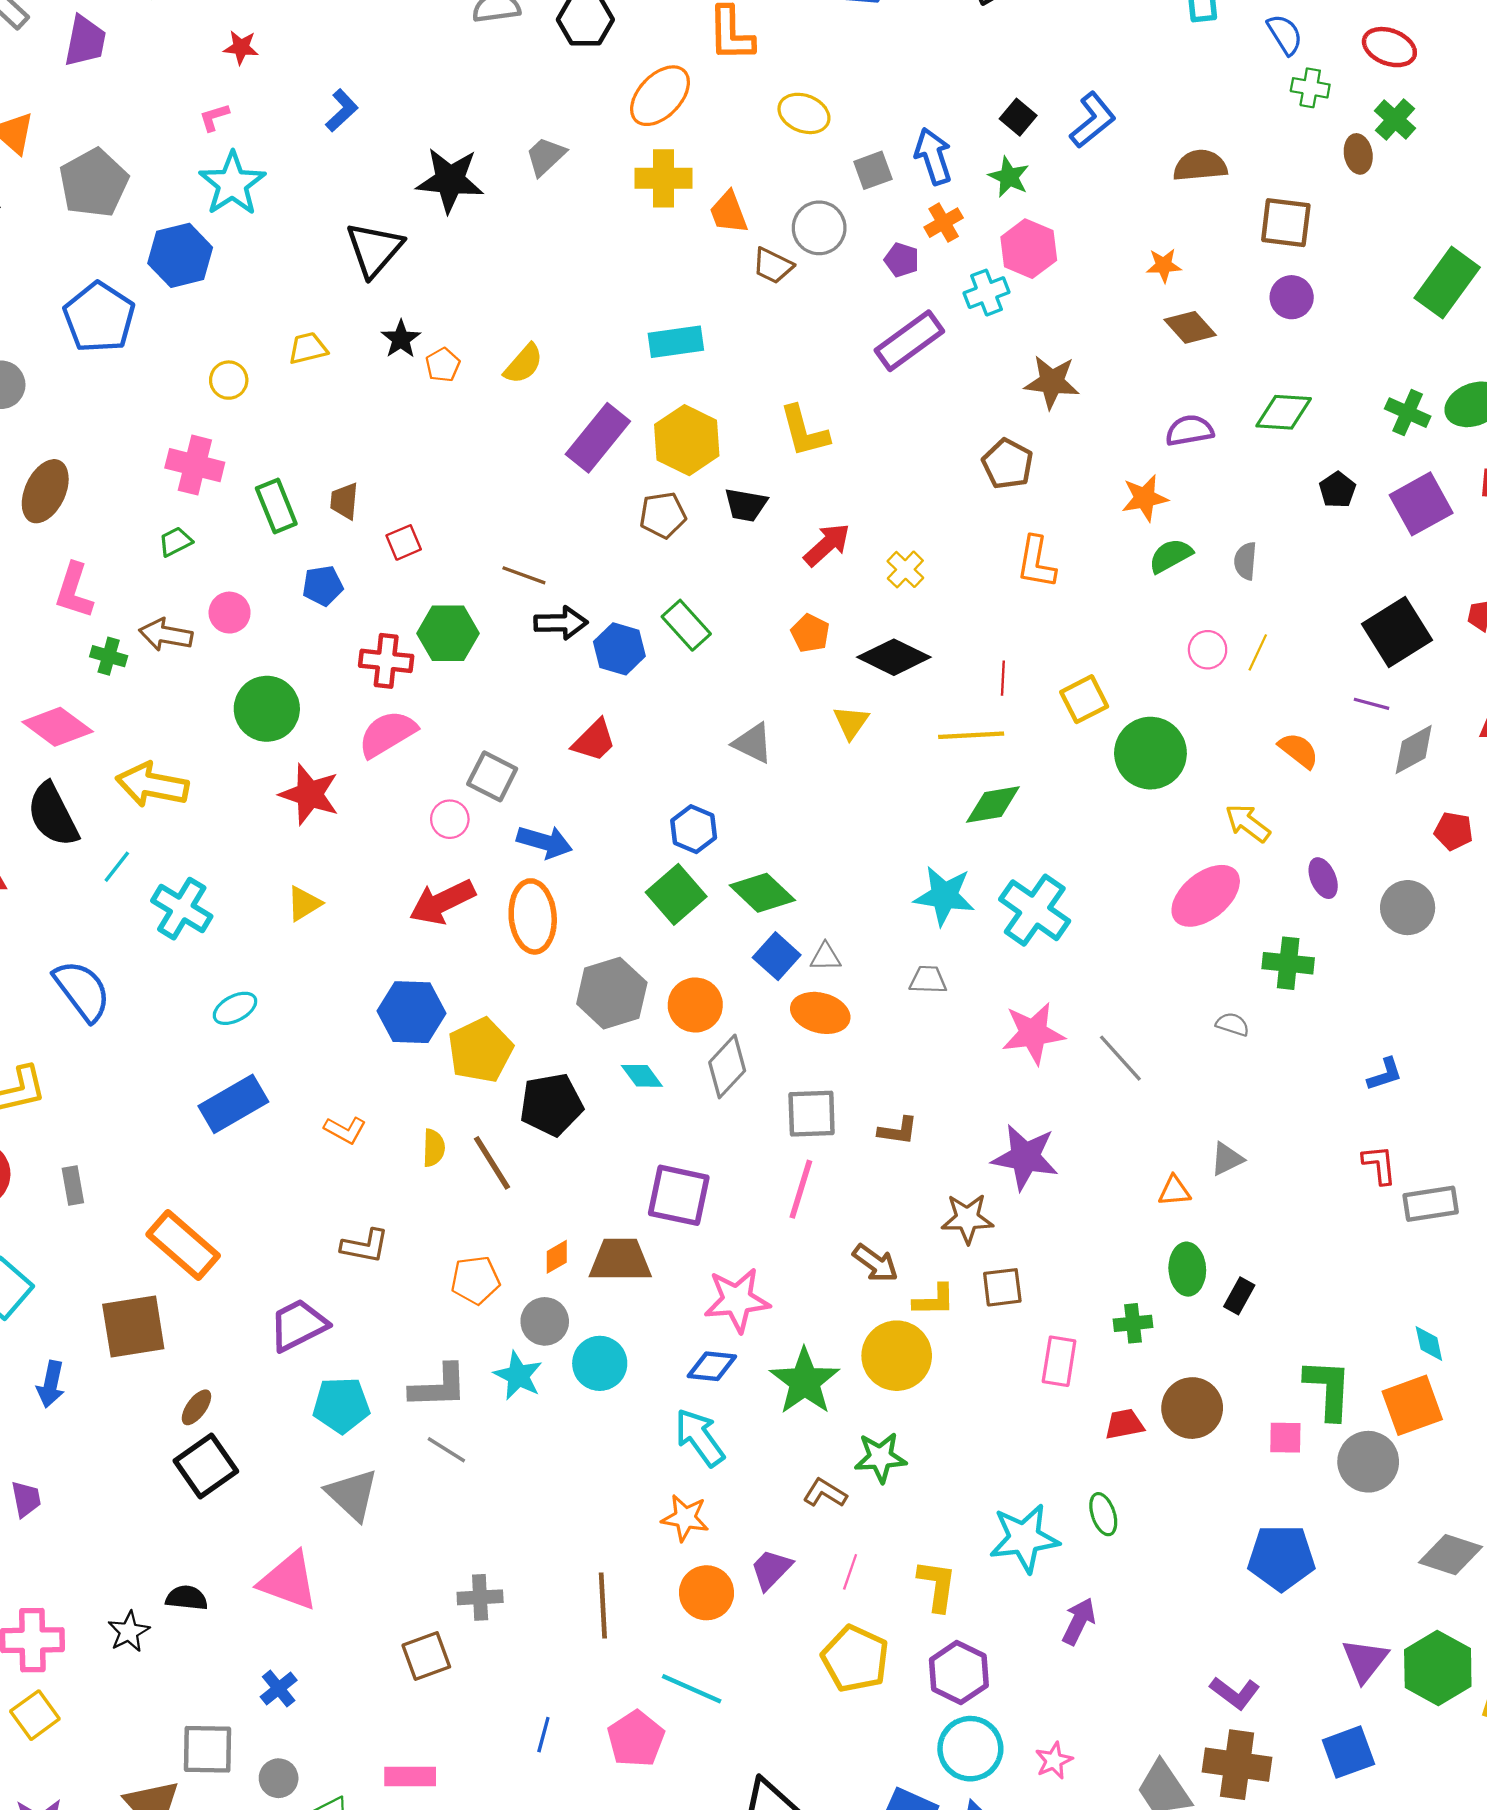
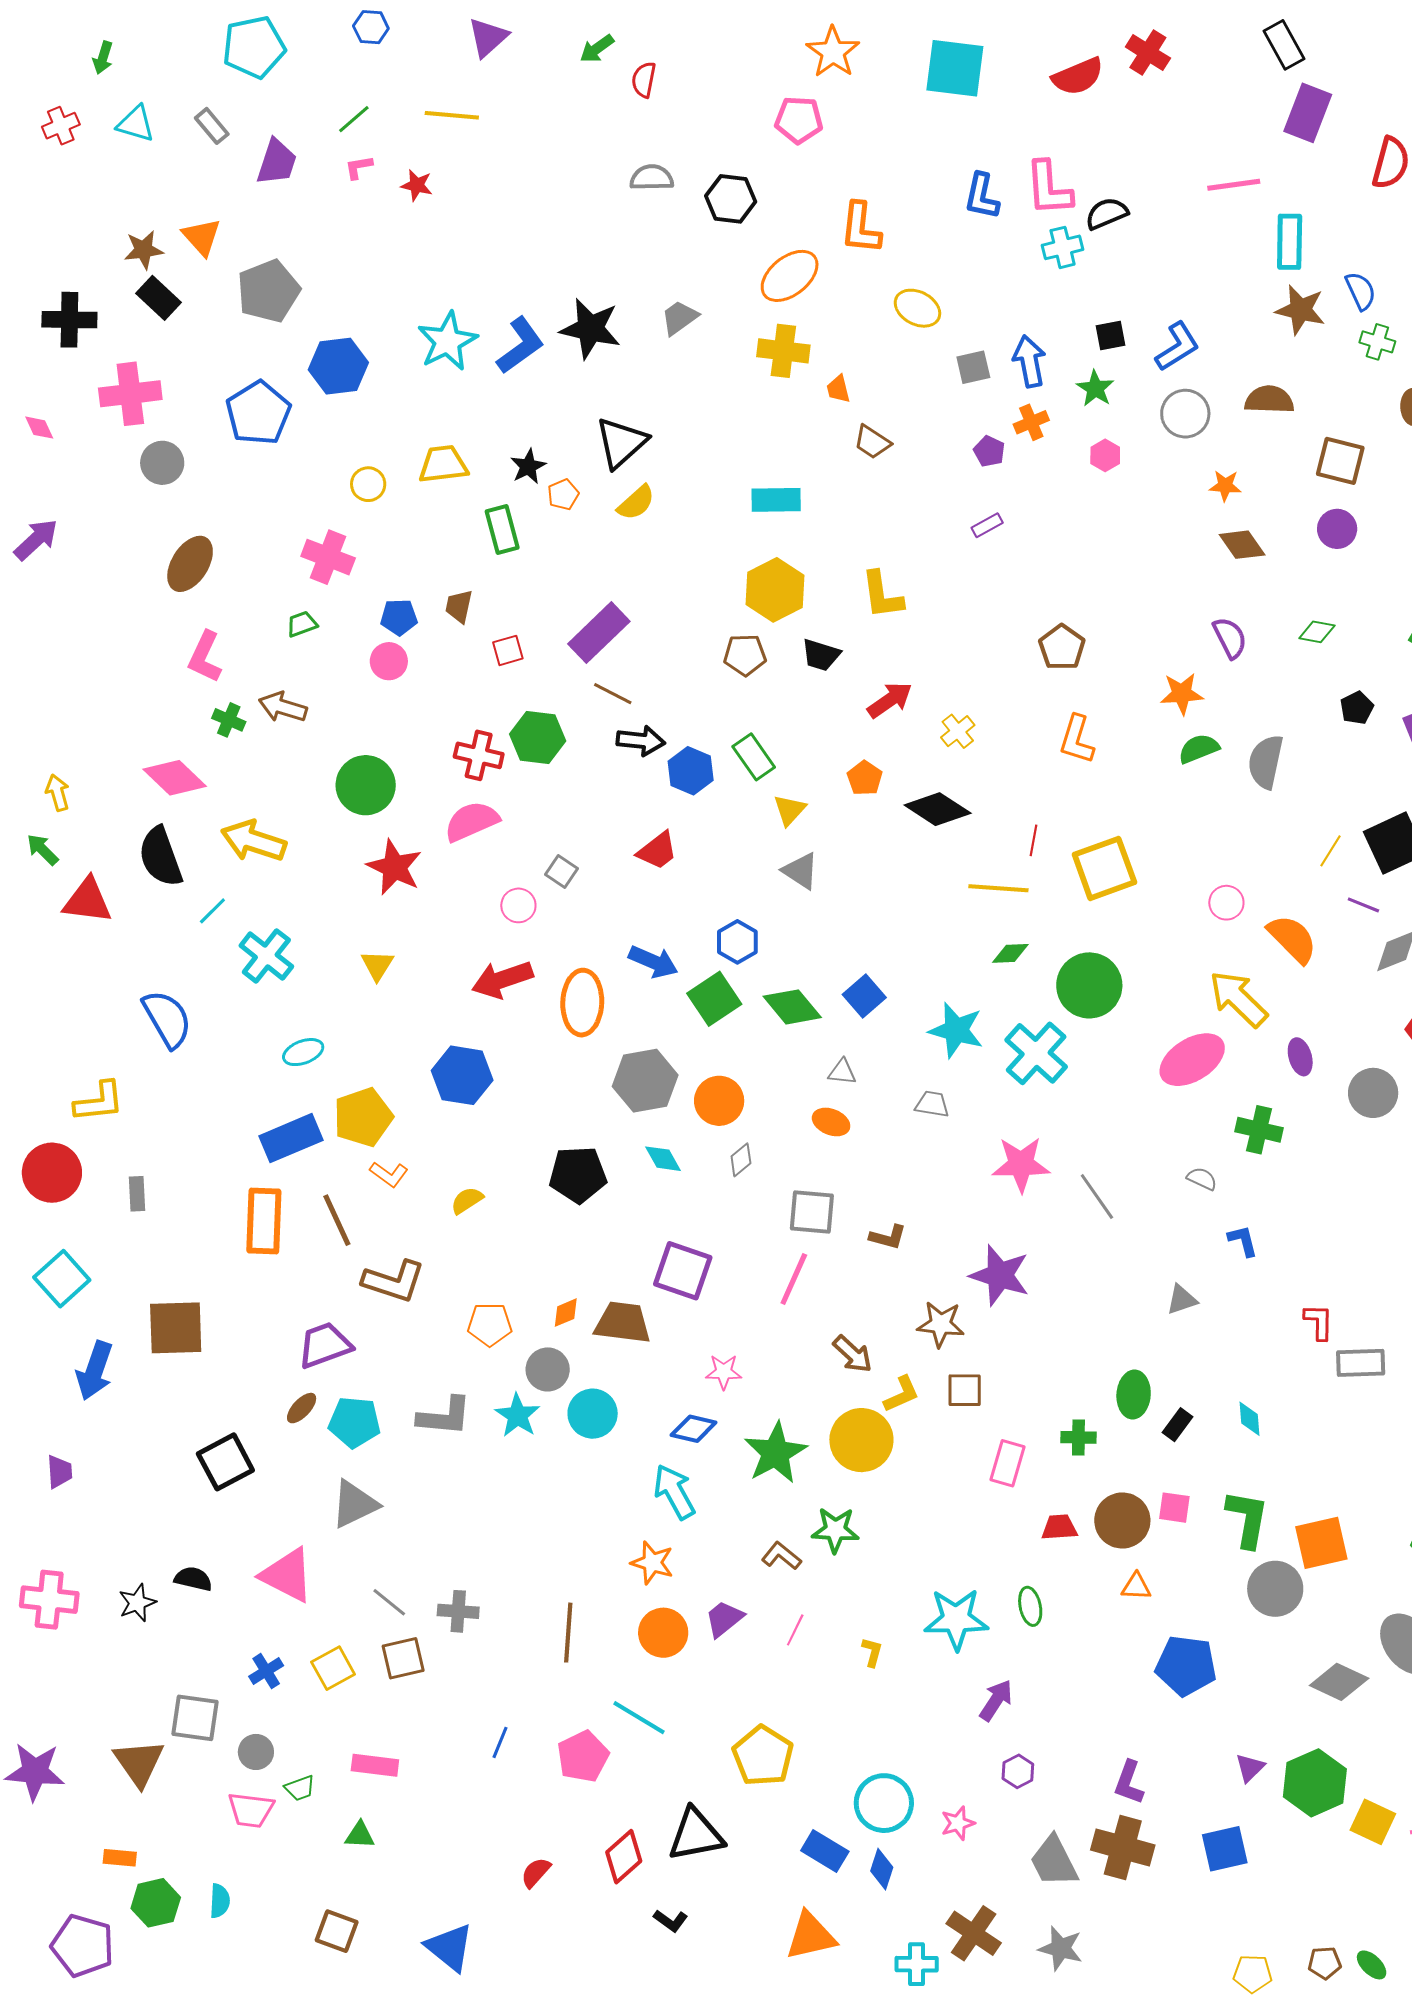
blue L-shape: (342, 110) -> (520, 345), moved, size x1.5
pink L-shape: (214, 117) -> (359, 167), moved
black square: (1018, 117) -> (1110, 335), turned 32
cyan star: (232, 184) -> (447, 341), moved
orange trapezoid: (729, 212) -> (838, 389), size x0.7
gray circle: (819, 228) -> (1185, 414), moved
black triangle: (374, 249) -> (621, 443), moved
pink hexagon: (1029, 249) -> (1105, 455), size x0.6
cyan cross: (987, 293) -> (1063, 247), moved
purple rectangle: (909, 341) -> (987, 525), size x0.5
yellow trapezoid: (308, 348) -> (443, 464), size x1.4
brown star: (1052, 382) -> (1300, 310), moved
green diamond: (1284, 412) -> (1317, 632), size x0.7
purple semicircle: (1190, 430) -> (1230, 638), turned 66
purple rectangle: (598, 438) -> (599, 633), moved
green rectangle: (276, 506) -> (502, 529), moved
gray semicircle: (1245, 561) -> (1266, 762), size x1.6
blue pentagon: (323, 586) -> (399, 617), moved
pink circle: (230, 613) -> (389, 661), moved
pink circle: (1208, 650) -> (1226, 903), moved
yellow line: (1258, 652) -> (1331, 851), moved
yellow square: (1084, 699) -> (1104, 868), size x1.5
yellow triangle: (851, 722) -> (790, 810), moved
orange semicircle: (1299, 750) -> (1292, 939), size x1.4
green circle: (1150, 753) -> (1089, 985), moved
gray square: (492, 776) -> (561, 872), size x0.7
green diamond: (993, 805) -> (1010, 953), size x0.7
yellow arrow: (1248, 823) -> (1238, 999), size x1.5
blue arrow: (545, 842) -> (653, 962), moved
yellow triangle: (304, 904) -> (377, 965), turned -33
blue square: (777, 956) -> (864, 996), moved
orange ellipse: (820, 1013) -> (831, 1122), size x0.7
yellow pentagon: (480, 1050) -> (363, 1117), moved
gray diamond: (727, 1066) -> (741, 1160), size x0.6
blue L-shape: (1385, 1074) -> (1243, 1241), moved, turned -93
yellow semicircle: (434, 1148) -> (467, 1200), turned -132
brown line: (492, 1163) -> (337, 1220), moved
orange triangle: (1174, 1191) -> (1136, 1587), moved
orange rectangle: (183, 1245) -> (264, 1221), moved, turned 44
brown L-shape: (365, 1246) -> (394, 1281), size x1.4
pink star: (737, 1300) -> (724, 1372), size x0.6
yellow L-shape: (934, 1300) -> (902, 1394), turned -30
cyan diamond: (1429, 1343) -> (1250, 1419), moved
blue arrow: (51, 1384) -> (95, 1371), size x1.4
brown ellipse: (196, 1407) -> (302, 1408), moved
pink square: (1285, 1438) -> (1174, 1508), moved
gray line: (446, 1450) -> (389, 1602), moved
gray triangle: (352, 1495) -> (354, 1504), turned 44
yellow L-shape: (937, 1586) -> (872, 1652), size x0.6
yellow pentagon: (855, 1659) -> (763, 1756), moved
purple triangle: (1365, 1660) -> (1250, 1768), size x0.7
purple hexagon: (959, 1673) -> (1018, 1771), moved, size x0.6
purple L-shape: (1235, 1693) -> (1129, 1783), turned 66
yellow square: (35, 1715) -> (333, 1668), moved

